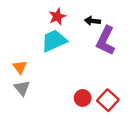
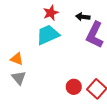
orange triangle: (20, 67) -> (17, 59), turned -32

